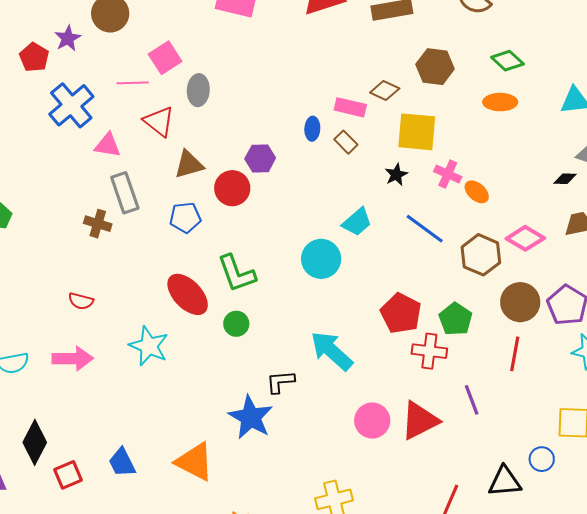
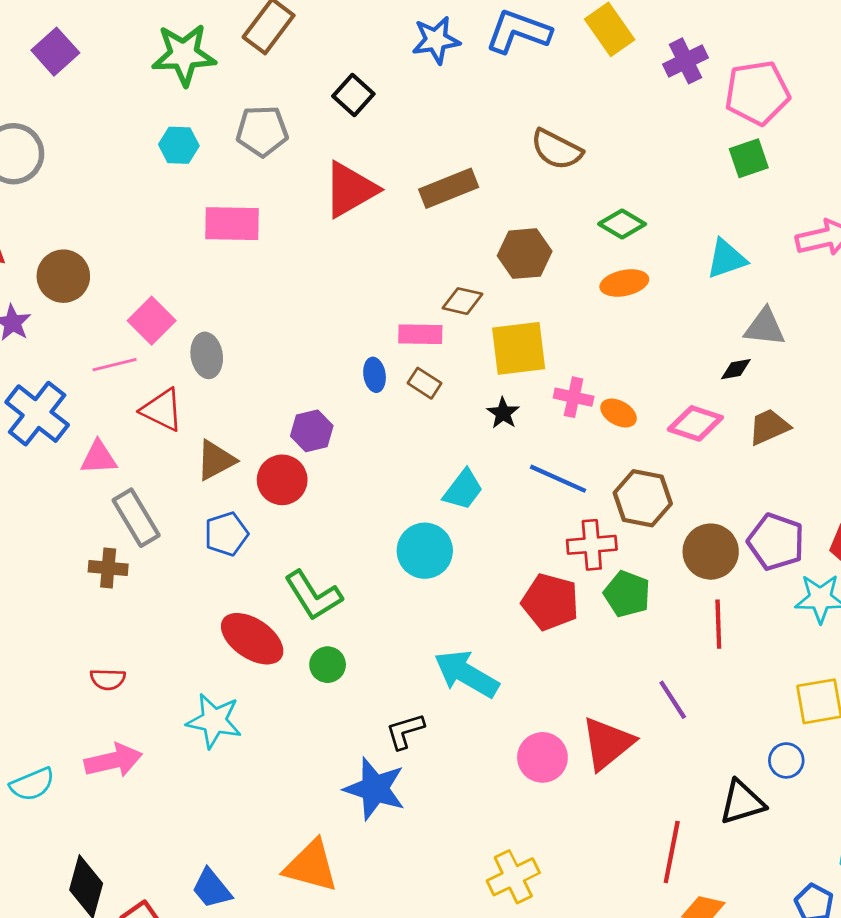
pink diamond: (525, 238) -> (695, 423), moved
red cross: (429, 351) -> (592, 545), moved

